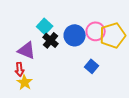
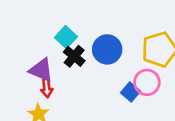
pink circle: (96, 31) -> (147, 82), moved
red arrow: (20, 69) -> (47, 88), moved

